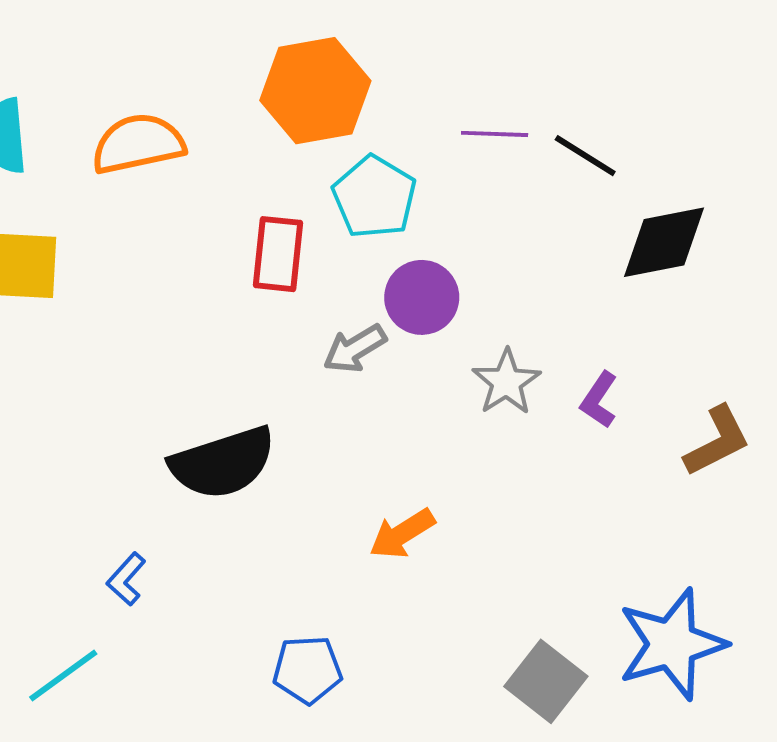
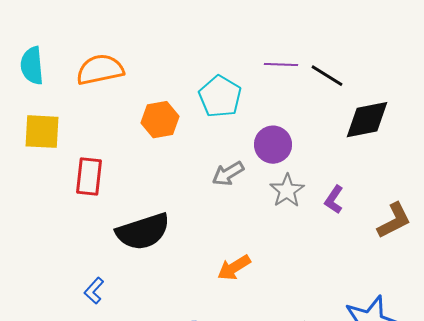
orange hexagon: (315, 91) -> (160, 120), moved, size x0.7
red rectangle: (278, 254) -> (89, 177), moved
purple circle: (422, 297) -> (273, 145), moved
gray arrow: (355, 349) -> (228, 174), moved

